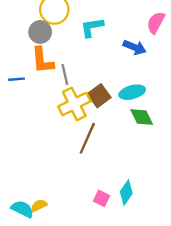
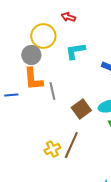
yellow cross: (74, 104) -> (52, 149), moved, size x0.6

